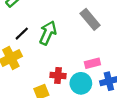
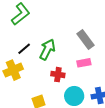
pink rectangle: (92, 63) -> (84, 63), moved
red cross: (58, 76) -> (58, 75), moved

